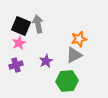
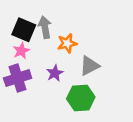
orange star: (79, 39) -> (67, 43), moved
purple cross: (16, 65) -> (18, 78), size x1.5

